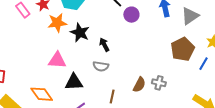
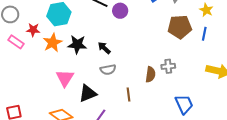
brown pentagon: (183, 49) -> (180, 27), turned -30
pink triangle: (57, 60) -> (65, 78), turned -42

